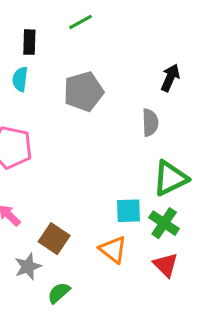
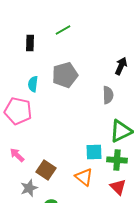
cyan semicircle: (20, 79) -> (33, 84), moved
green cross: (164, 223) -> (117, 160), turned -30

